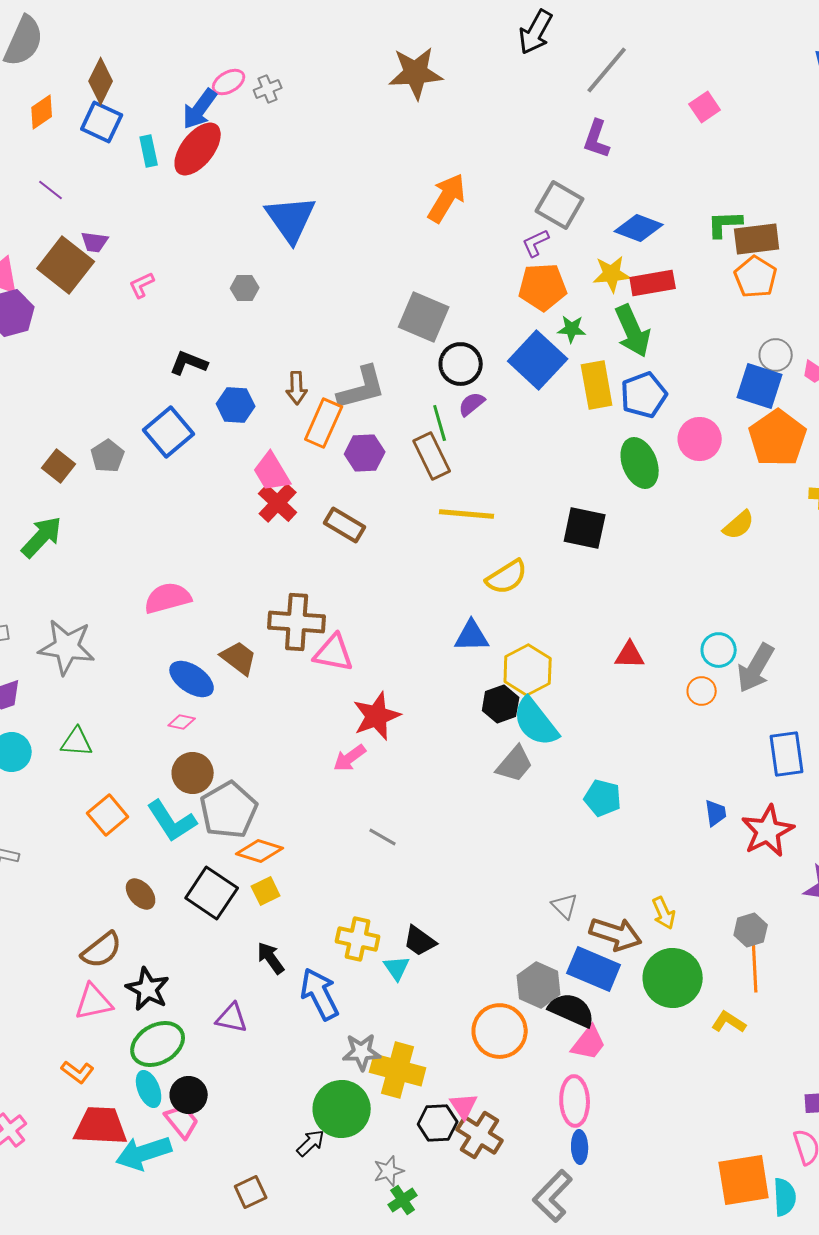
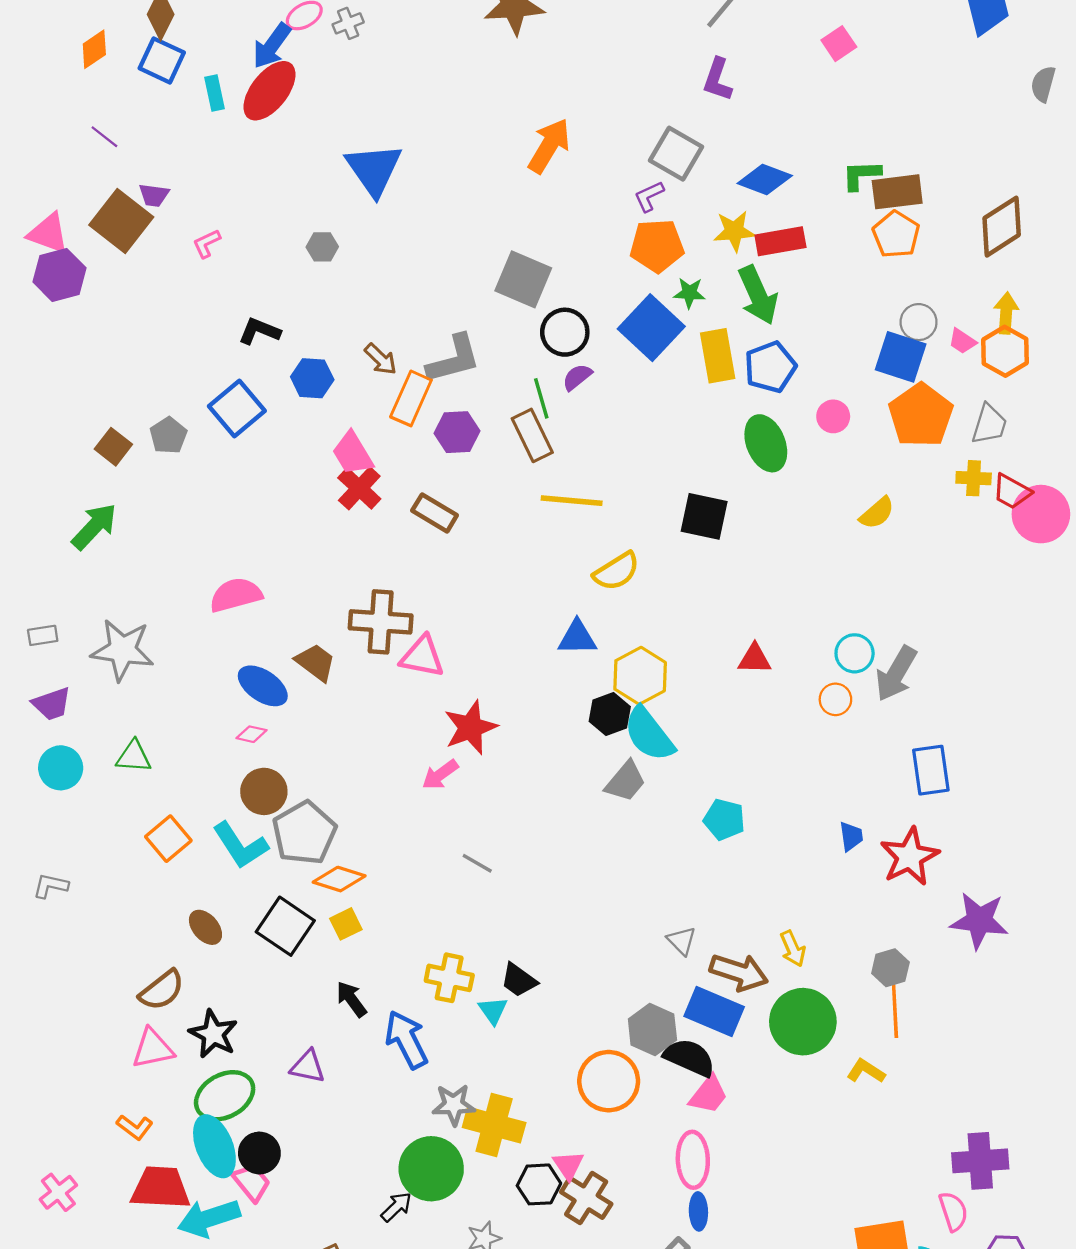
brown arrow: (297, 388) -> (381, 359), turned -44
pink circle: (700, 439) -> (833, 416), size x0.7
cyan ellipse: (149, 1089) -> (214, 1146), size x1.5

